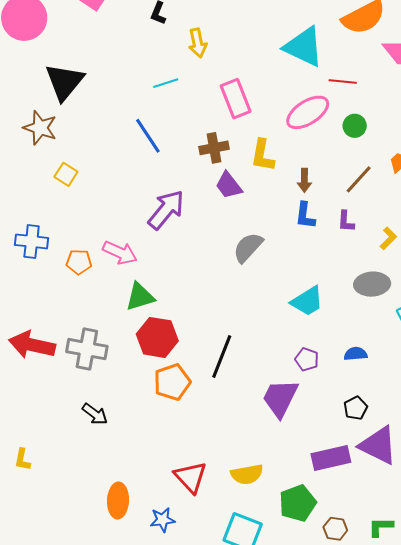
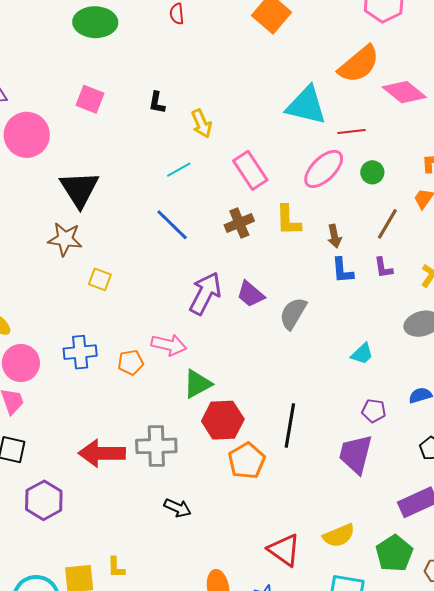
purple trapezoid: (229, 185) -> (251, 294), moved
cyan trapezoid: (307, 301) -> (362, 354), size x0.7

